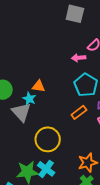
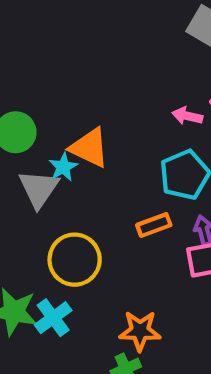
orange triangle: (38, 86) -> (89, 148), size x1.5

